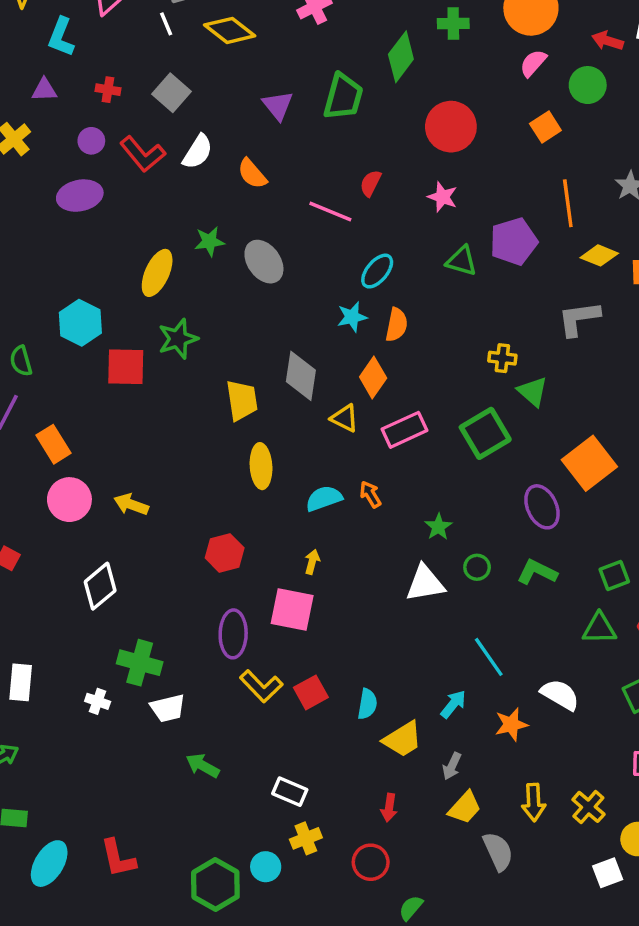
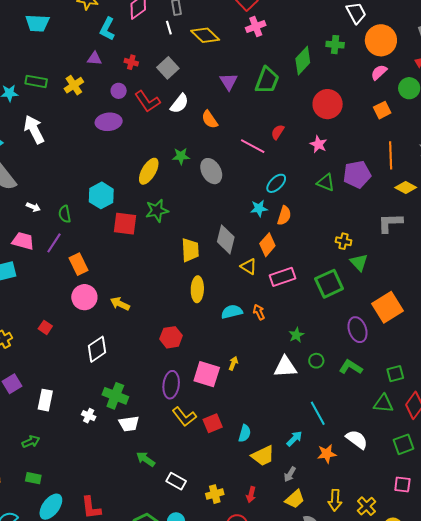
yellow arrow: (312, 562) -> (233, 363), moved
white rectangle: (290, 792) -> (176, 481), moved
yellow cross: (306, 838) -> (215, 494), moved

